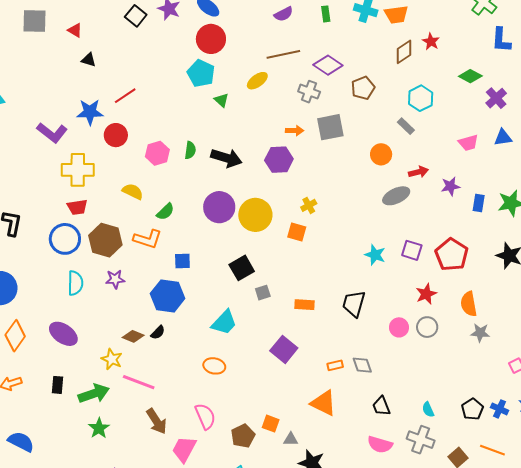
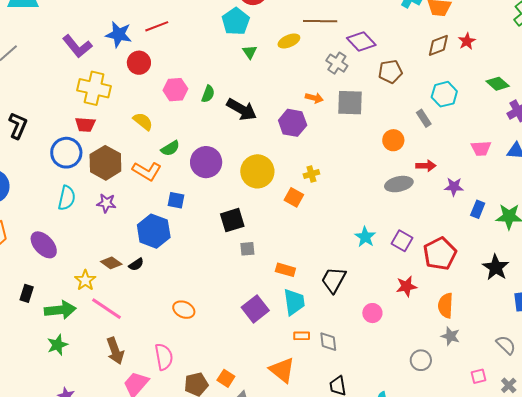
purple circle: (219, 207) -> (206, 162), moved
cyan trapezoid: (224, 322) -> (294, 302), moved, turned -64
gray circle: (427, 327) -> (421, 360), moved

